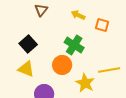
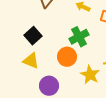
green cross: (74, 45) -> (79, 37), turned 30

